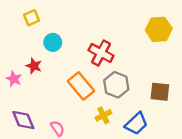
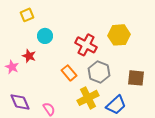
yellow hexagon: (159, 29) -> (119, 35), moved
orange rectangle: (81, 86) -> (69, 73), size x0.7
yellow cross: (103, 115) -> (88, 98), size x1.5

